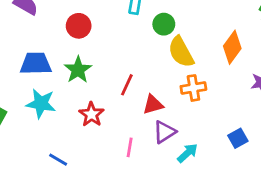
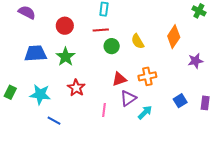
green circle: (164, 24) -> (112, 46), moved
yellow semicircle: (181, 52) -> (138, 41), size x0.7
red line: (127, 85) -> (101, 30), moved, turned 63
orange cross: (193, 88) -> (147, 76), moved
cyan star: (41, 103) -> (40, 94), moved

